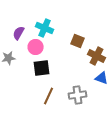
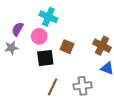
purple semicircle: (19, 33) -> (18, 29), moved
brown square: (78, 41) -> (67, 47), moved

